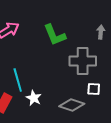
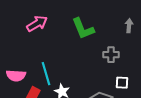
gray cross: (83, 61) -> (111, 55), size x0.6

